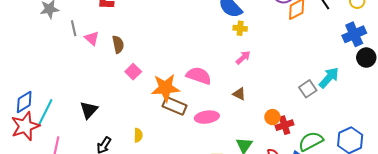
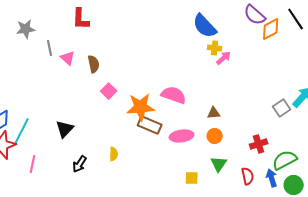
pink arrow: (243, 58) -> (224, 58), moved
brown triangle: (239, 94) -> (214, 113), turned -32
orange circle: (272, 117) -> (215, 136), moved

